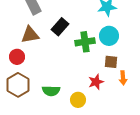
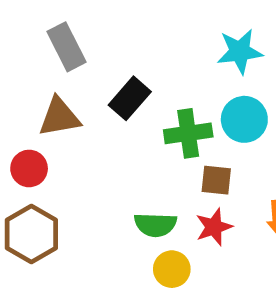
brown square: (111, 62) -> (216, 180), moved
green semicircle: (51, 91) -> (155, 225), moved

